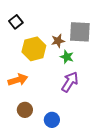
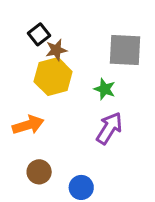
black square: (16, 22) -> (39, 34), moved
brown star: (58, 41) -> (56, 50), moved

